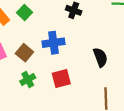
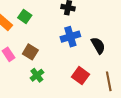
blue cross: (53, 43) -> (70, 37), moved
red square: (61, 78) -> (81, 76), moved, turned -30

